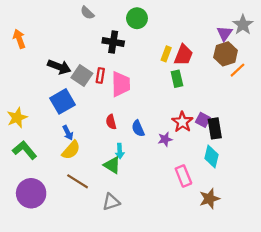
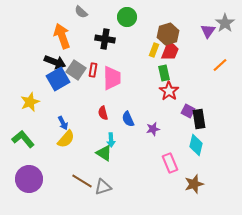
orange arrow: (19, 39) -> (62, 36), moved, size x1.4
brown hexagon: (226, 54) -> (168, 34), moved
blue square: (62, 101) -> (58, 79), moved
yellow star: (17, 118) -> (30, 102), moved
red star: (182, 122) -> (169, 91), moved
brown line: (78, 181) -> (82, 181), moved

